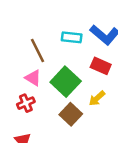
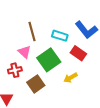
cyan rectangle: (72, 37) -> (60, 36), moved
brown square: (71, 114) -> (36, 84), moved

